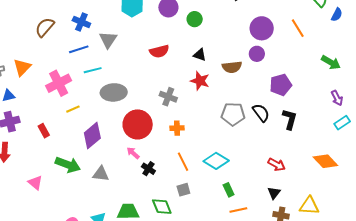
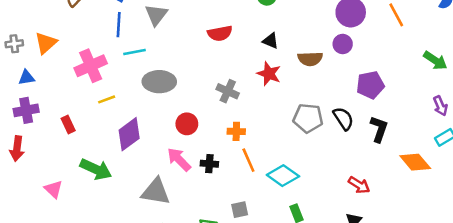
blue line: (79, 49) -> (119, 25), turned -72
red circle: (138, 124) -> (187, 124), size x0.6
pink arrow: (133, 153) -> (179, 159), size x1.5
orange diamond: (325, 161) -> (415, 162), moved
orange line: (183, 162) -> (248, 160), moved
black cross: (148, 169) -> (209, 164), moved, turned -32
gray triangle: (101, 174) -> (156, 192), moved, size x1.4

